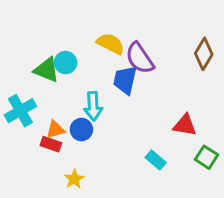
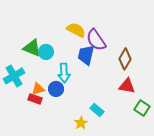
brown diamond: (204, 54) -> (125, 59), moved
cyan circle: (65, 63) -> (46, 52), moved
cyan rectangle: (156, 160) -> (97, 110), moved
yellow star: (74, 179) -> (81, 123), moved

